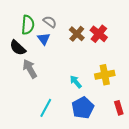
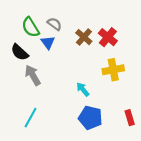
green semicircle: (28, 25) -> (30, 27), turned 144
yellow cross: (105, 75) -> (113, 70), moved
cyan line: (46, 108) -> (30, 118), moved
blue pentagon: (83, 108) -> (90, 118), turned -30

